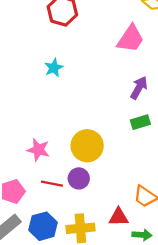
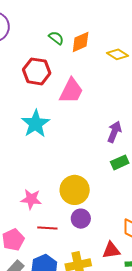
pink trapezoid: (130, 39) -> (71, 91), moved
cyan star: (54, 68) -> (36, 124), size x1.6
purple circle: (79, 178) -> (81, 219), moved

